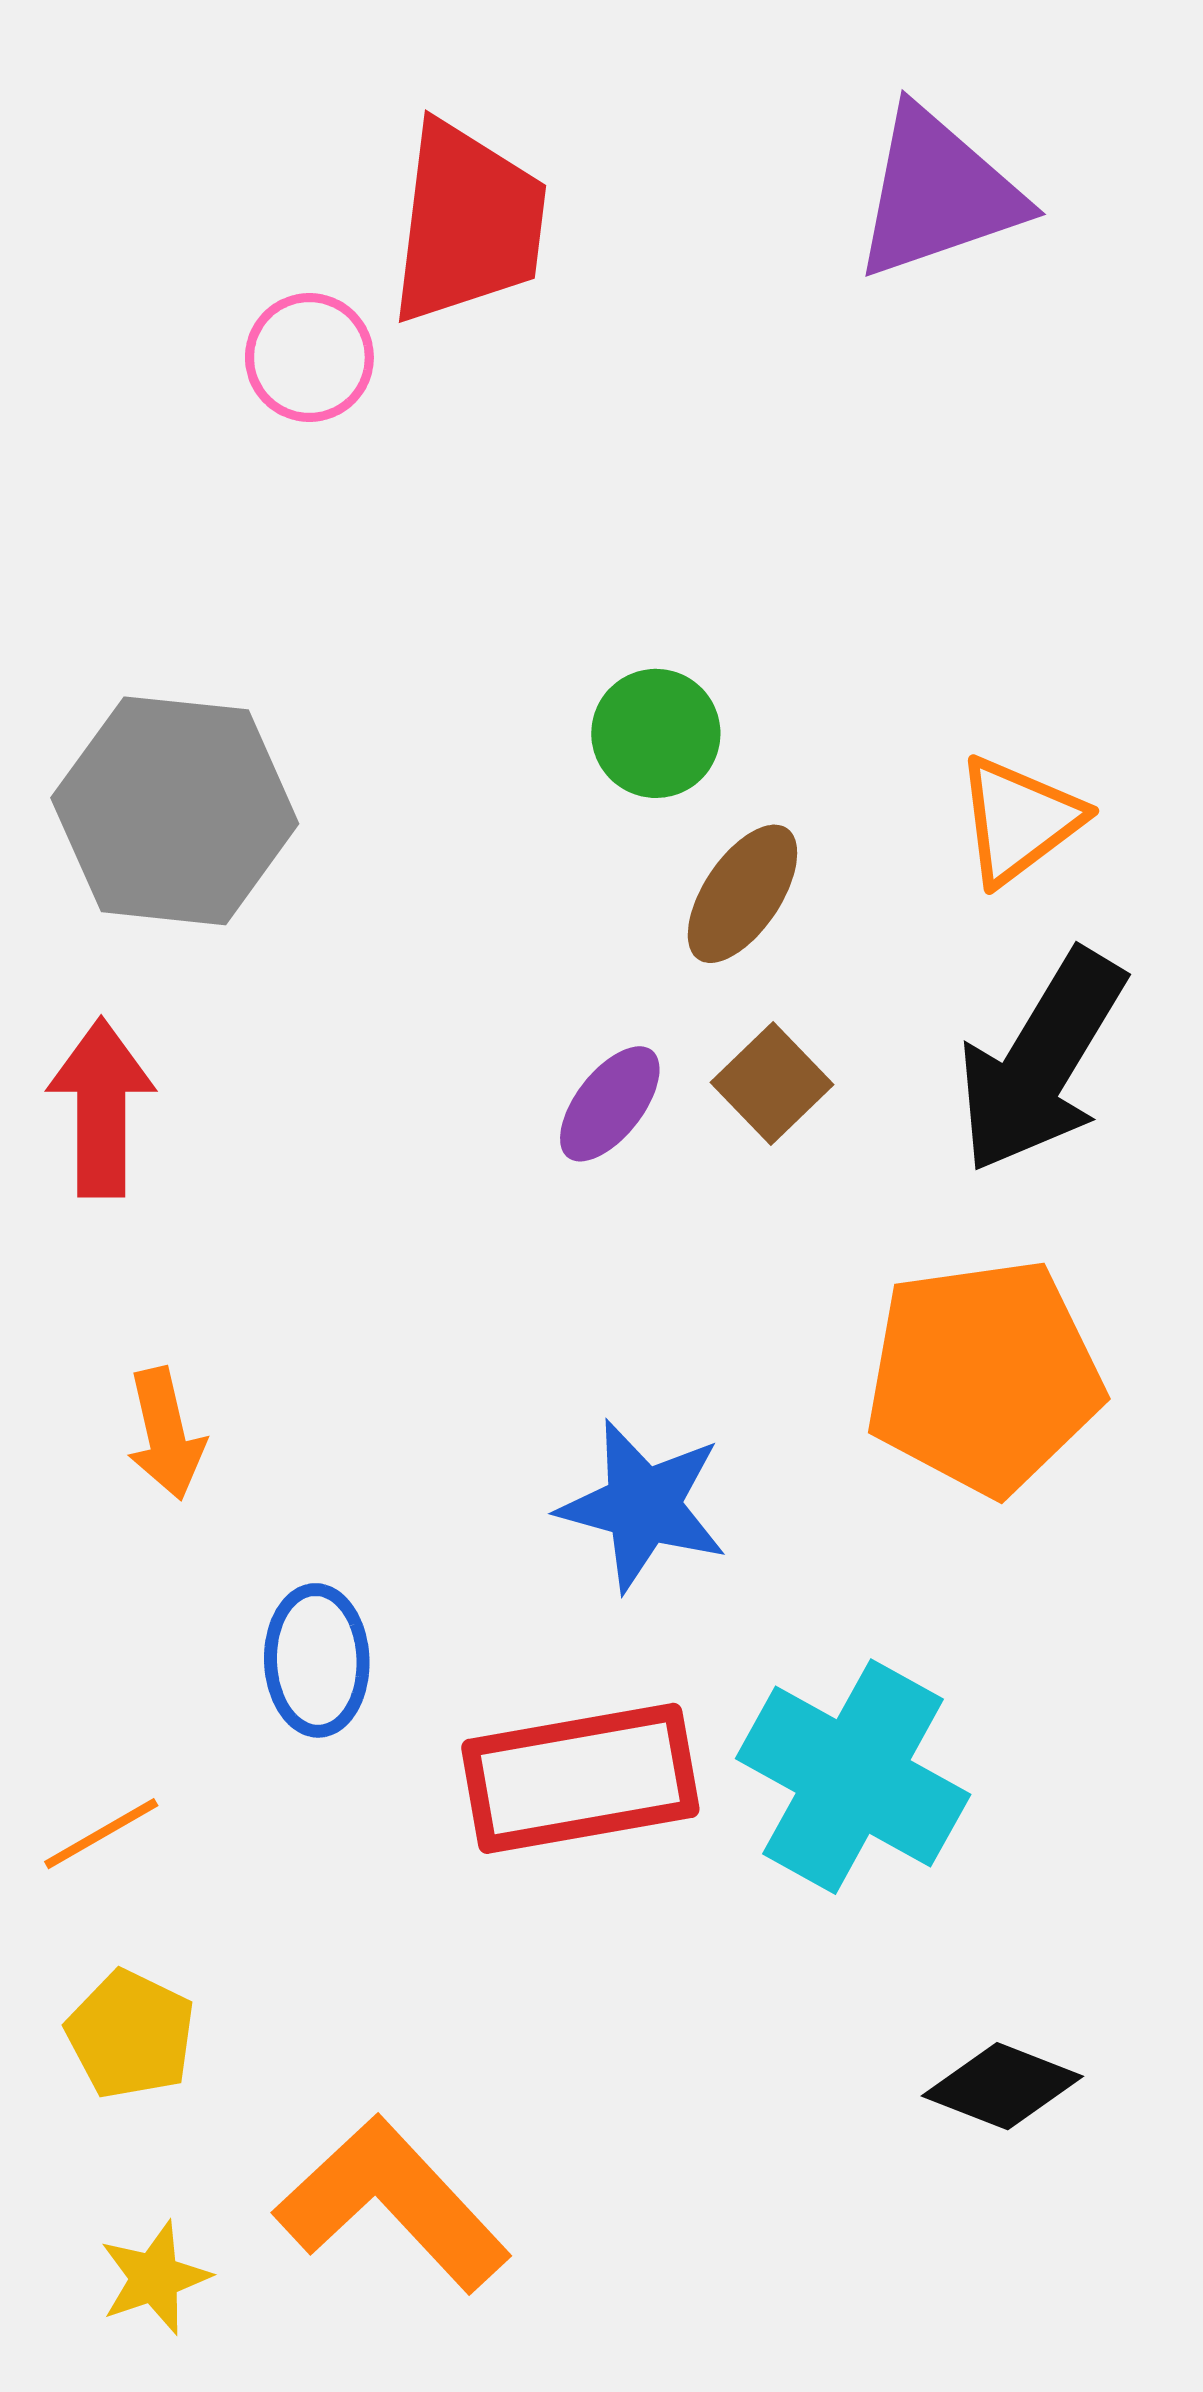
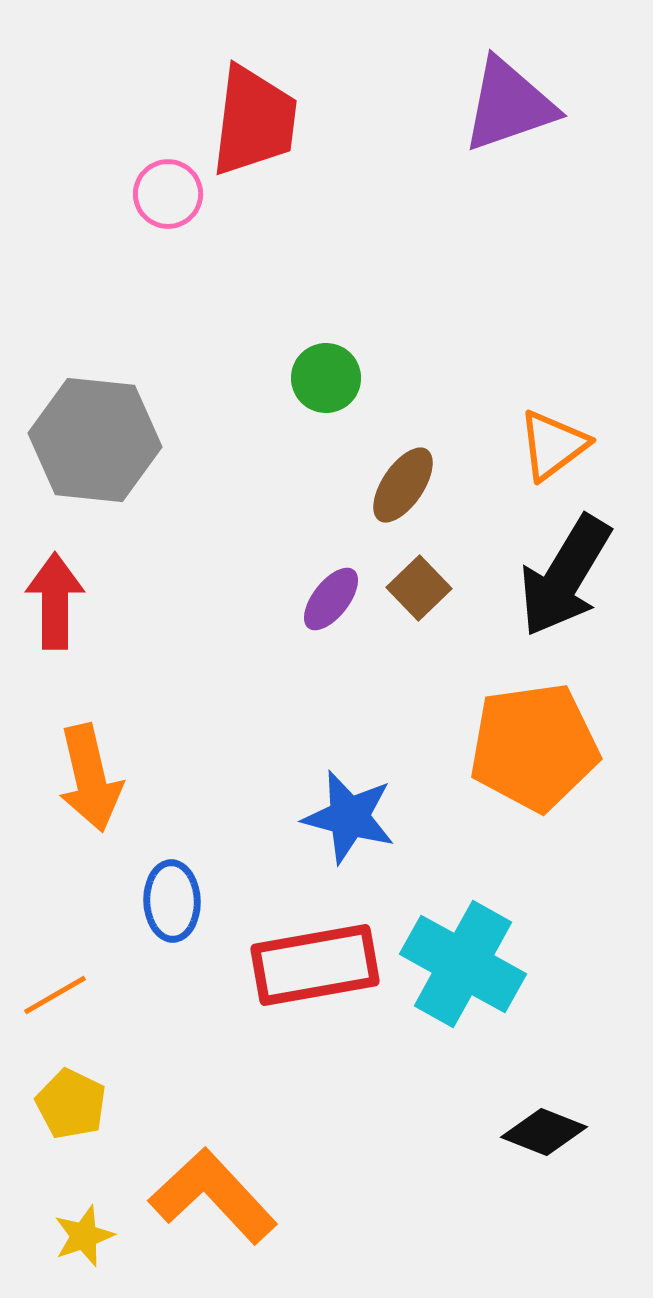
green circle: (656, 733) -> (326, 378), moved
orange arrow: (166, 1434) -> (90, 778), size x1.5

